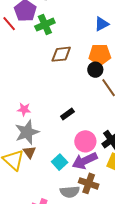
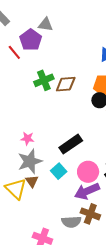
green cross: (45, 25) -> (44, 80), moved
black rectangle: (67, 114) -> (71, 144), size x1.6
cyan square: (60, 162) -> (59, 171), moved

